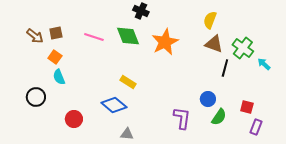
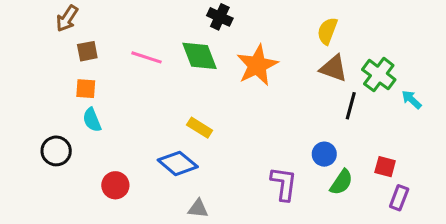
brown arrow: (35, 36) -> (67, 18), moved, turned 84
orange square: (55, 57) -> (86, 89), turned -32

